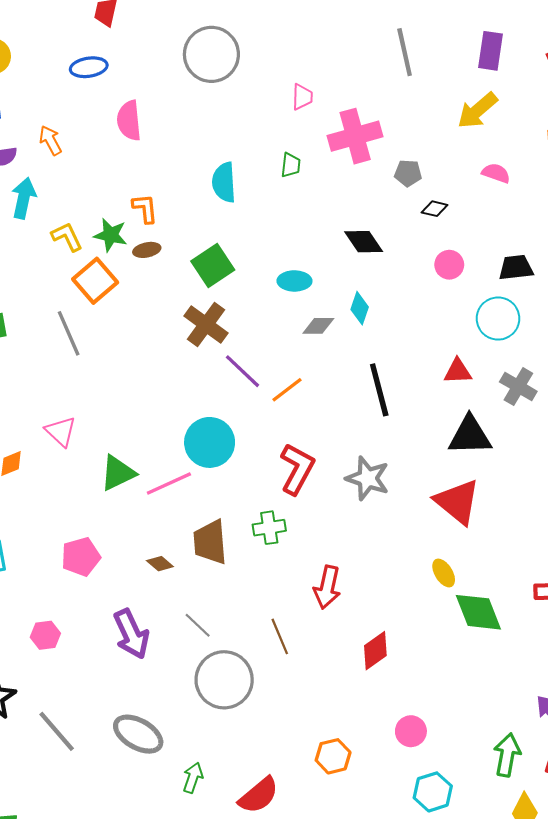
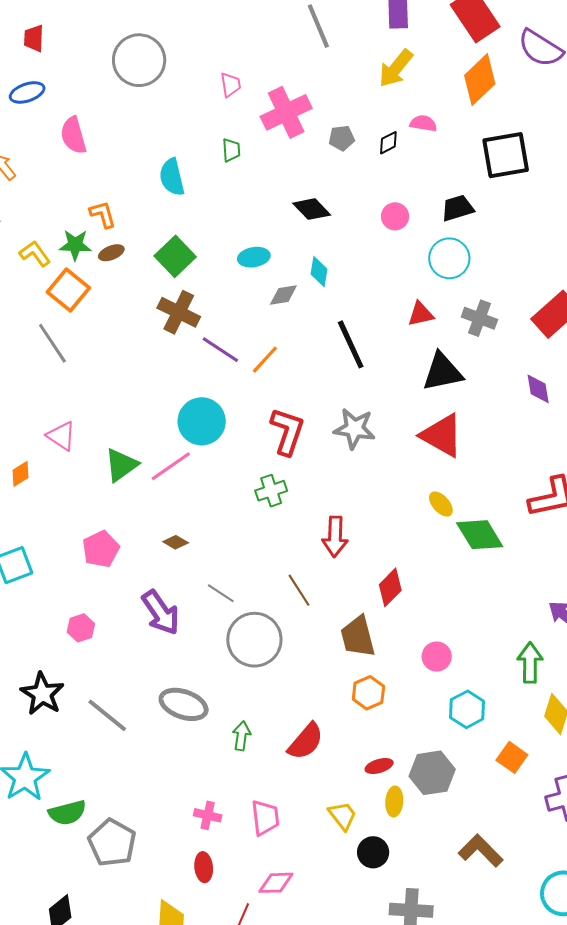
black diamond: (435, 209) -> (388, 143), moved, turned -30
brown trapezoid: (210, 542) -> (358, 637), moved

